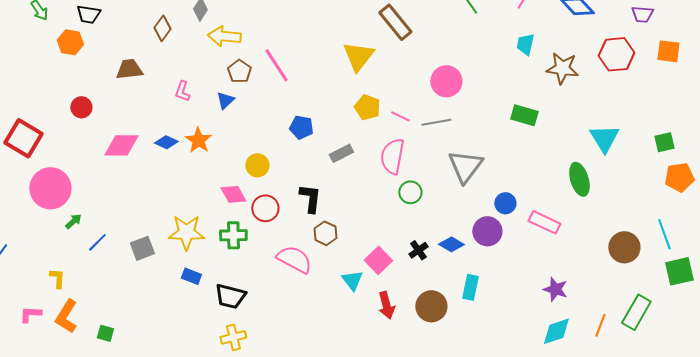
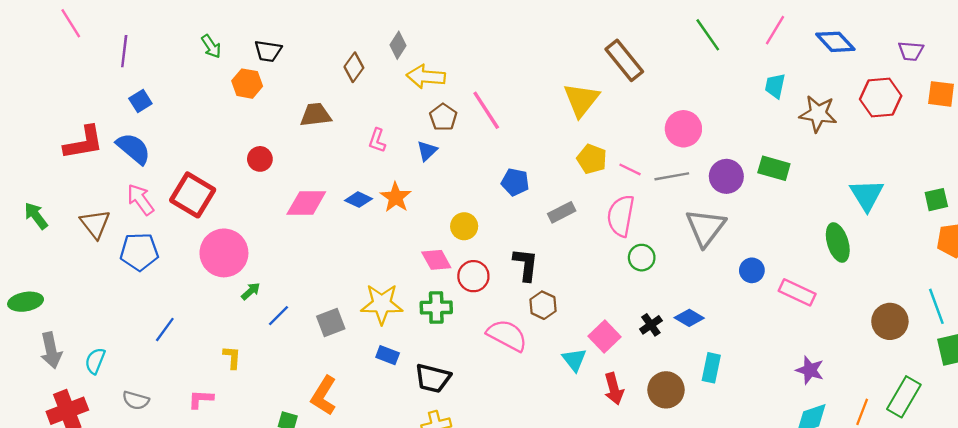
purple circle: (487, 231) -> (726, 176), moved
orange L-shape: (66, 316) -> (324, 396), moved

